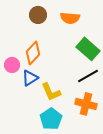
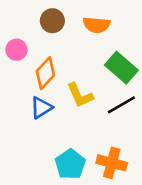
pink circle: (12, 65) -> (16, 50), moved
yellow L-shape: (51, 92) -> (80, 95), moved
orange cross: (86, 104) -> (112, 163), moved

